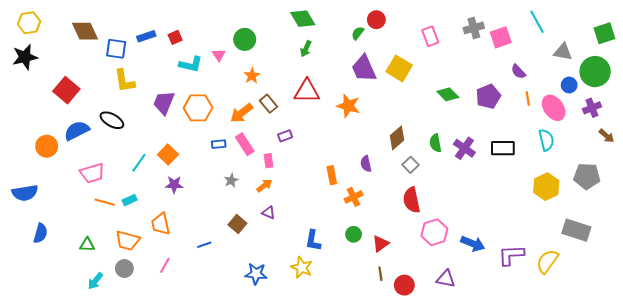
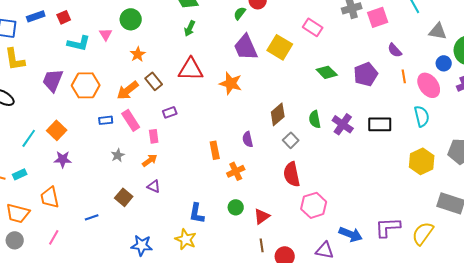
pink rectangle: (430, 36) -> (313, 27), moved, turned -36
blue arrow: (473, 244) -> (351, 234), moved

